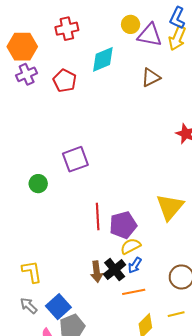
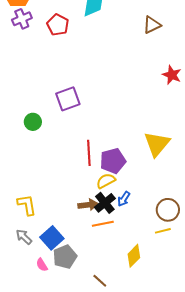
brown triangle: (151, 77) -> (152, 25), moved
yellow semicircle: (131, 246) -> (106, 181), moved
brown arrow: (97, 272) -> (88, 205), turned -90
orange line: (134, 292) -> (103, 224), moved
yellow line: (176, 314) -> (163, 231), moved

